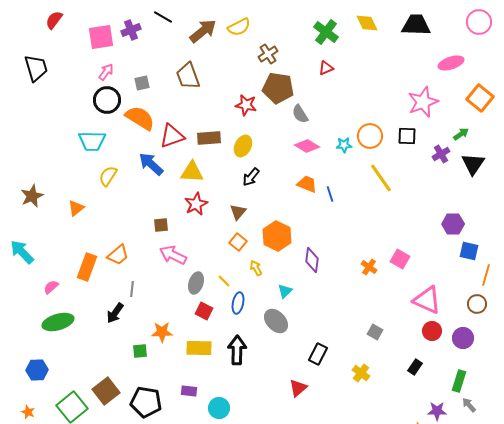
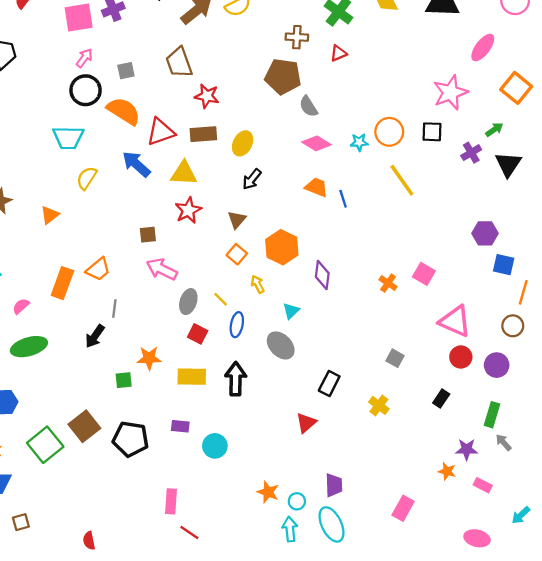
brown cross: (268, 54) -> (297, 37), moved, turned 36
pink ellipse: (451, 63) -> (483, 48), turned -35
red star: (246, 105) -> (207, 96), moved

